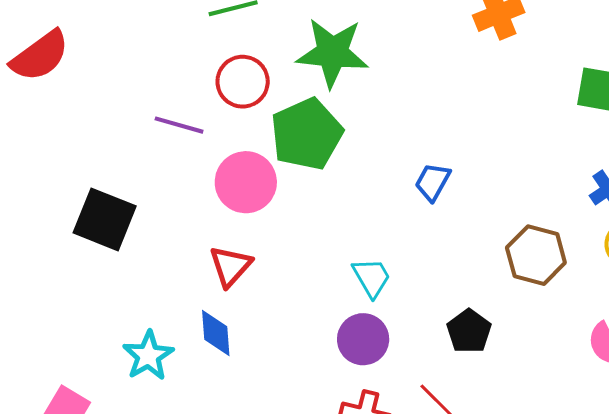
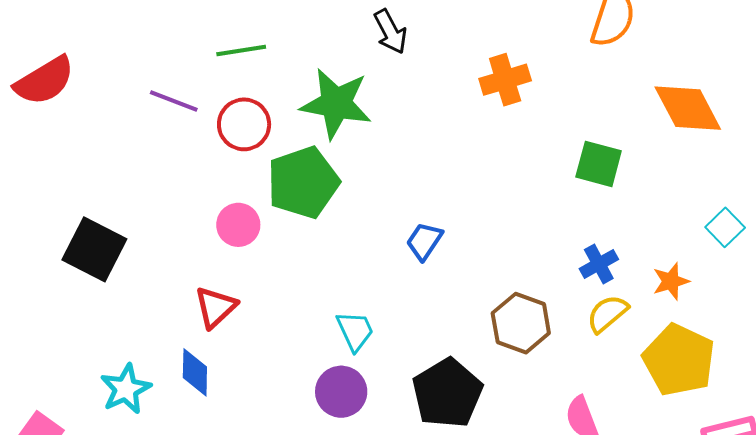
purple line: (179, 125) -> (174, 101), moved
pink circle: (246, 182) -> (238, 225), size x0.7
black pentagon: (469, 331) -> (447, 393), size x1.6

